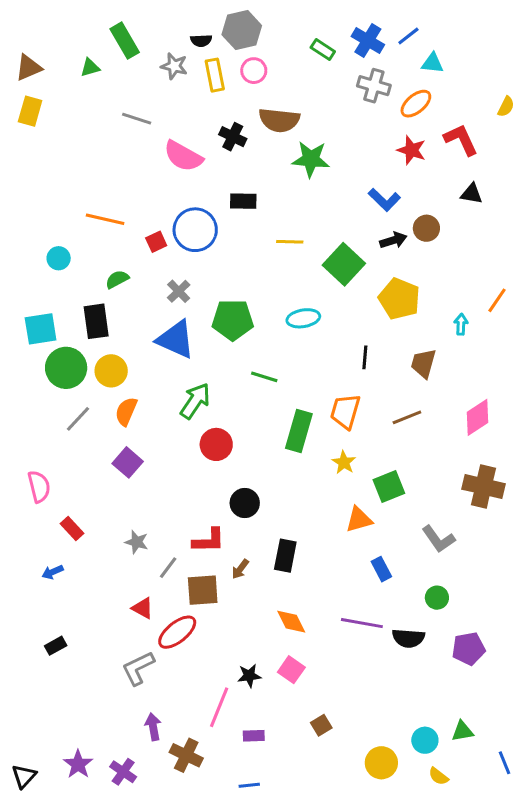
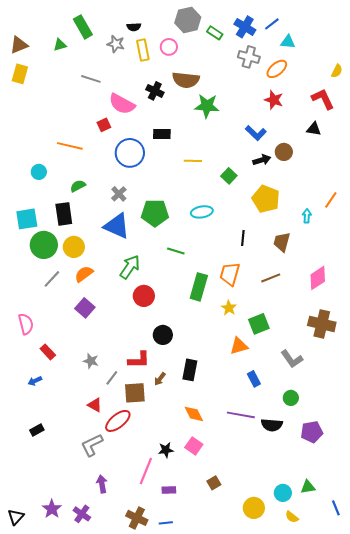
gray hexagon: (242, 30) -> (188, 20), moved
red L-shape: (461, 140) -> (323, 99), moved
red square: (156, 242) -> (104, 125), moved
green square: (344, 264) -> (229, 176), size x0.6
orange semicircle: (126, 411) -> (84, 274), turned 30
brown cross: (186, 755) -> (137, 518), moved

